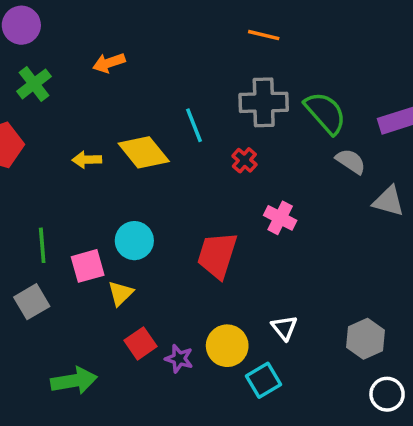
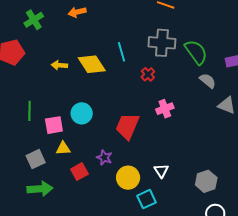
pink cross: (280, 218) -> (165, 109), turned 36
yellow triangle: (121, 293) -> (63, 148), moved, turned 35
gray square: (32, 302) -> (36, 159), moved
purple star: (179, 359) -> (104, 158), moved

